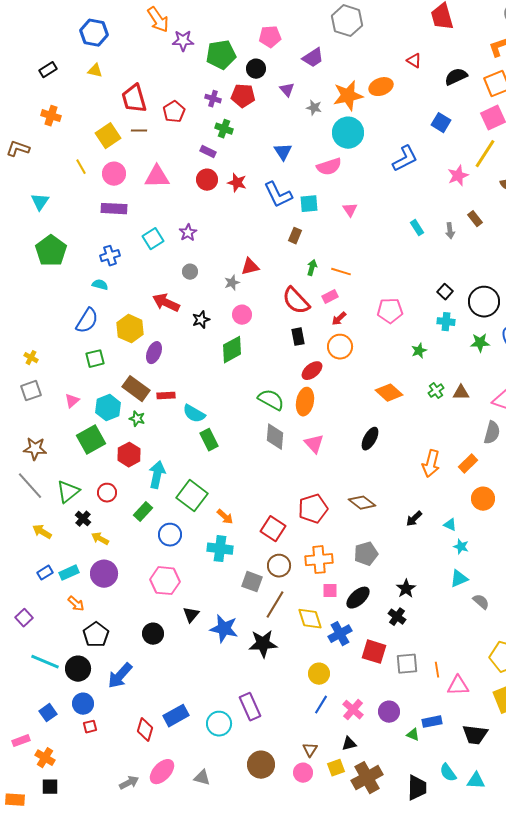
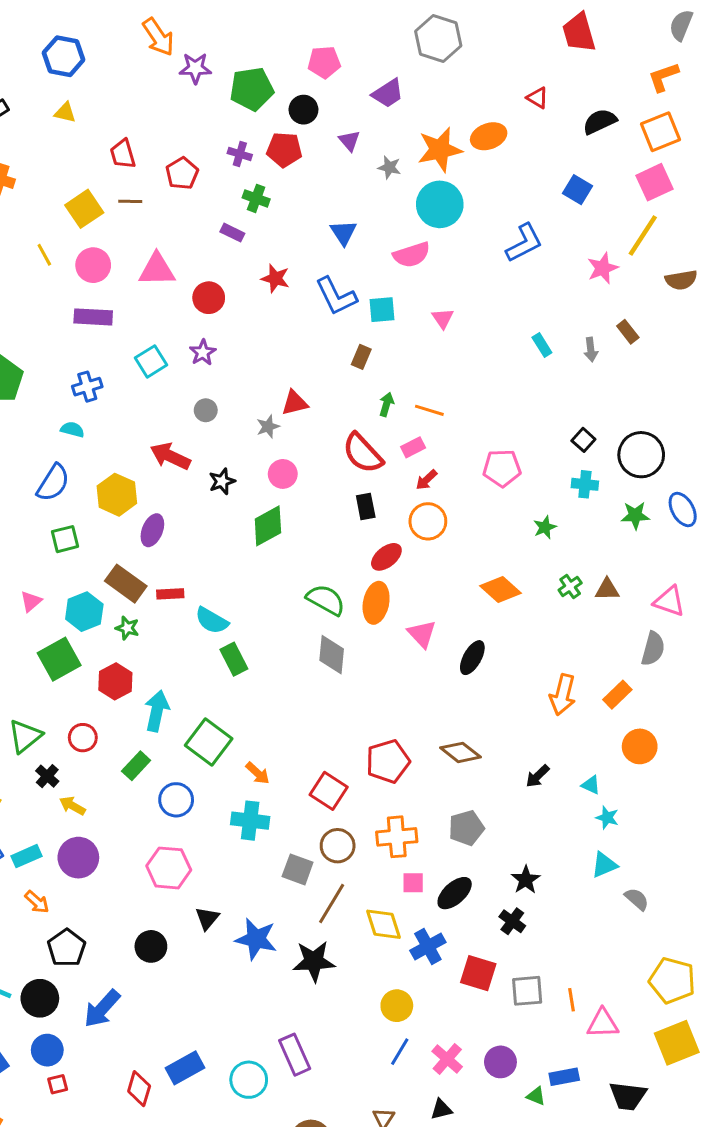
red trapezoid: (134, 99) -> (123, 154), size x0.7
red circle: (207, 180) -> (209, 298), moved
pink triangle: (314, 444) -> (422, 634), moved

